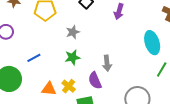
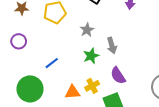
gray arrow: (107, 63) -> (112, 45), moved
yellow cross: (69, 86) -> (92, 86), turned 32

